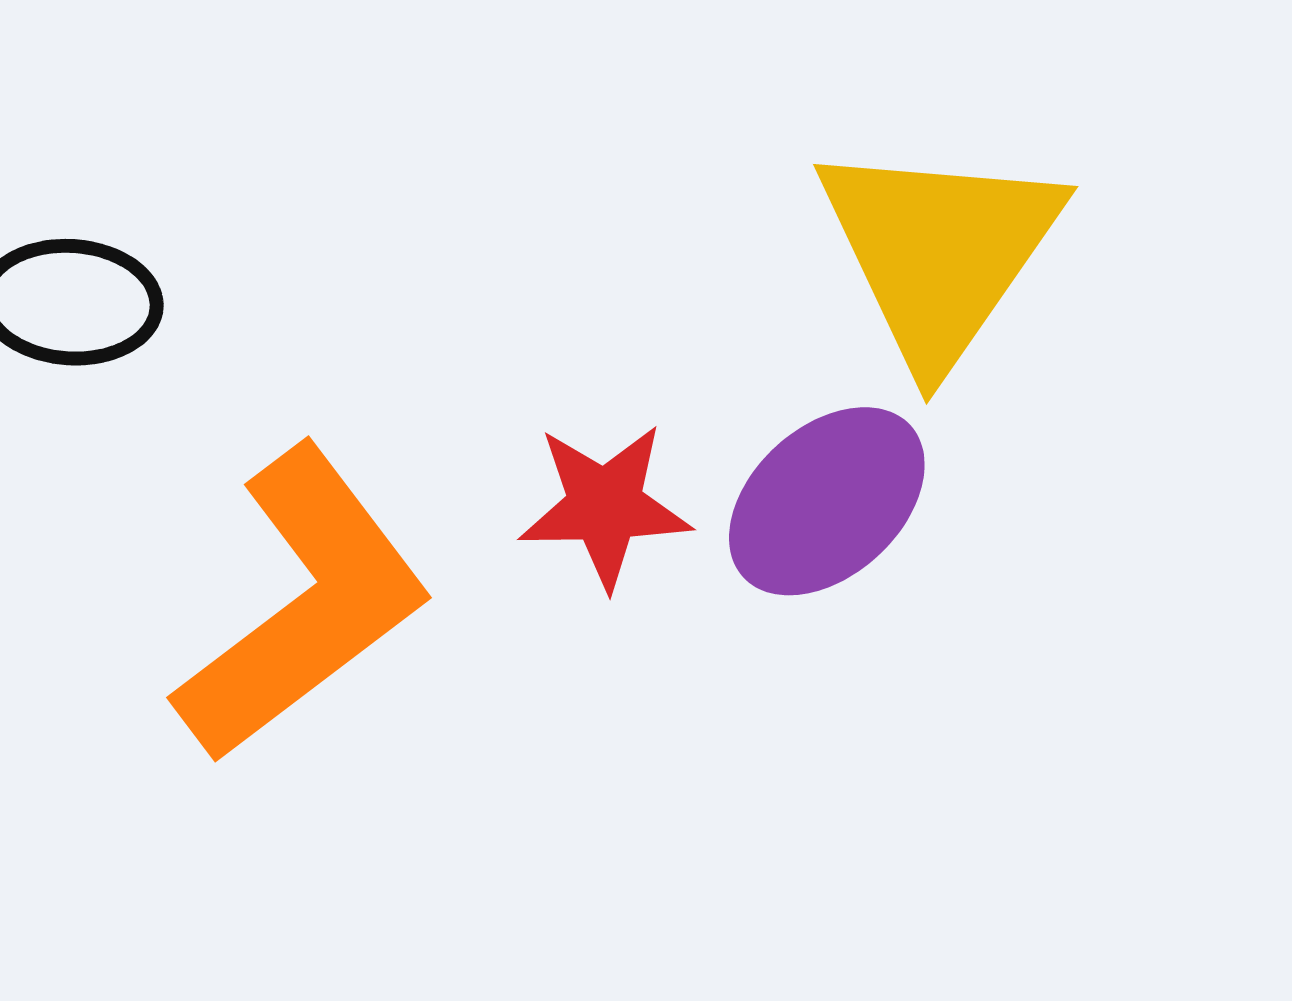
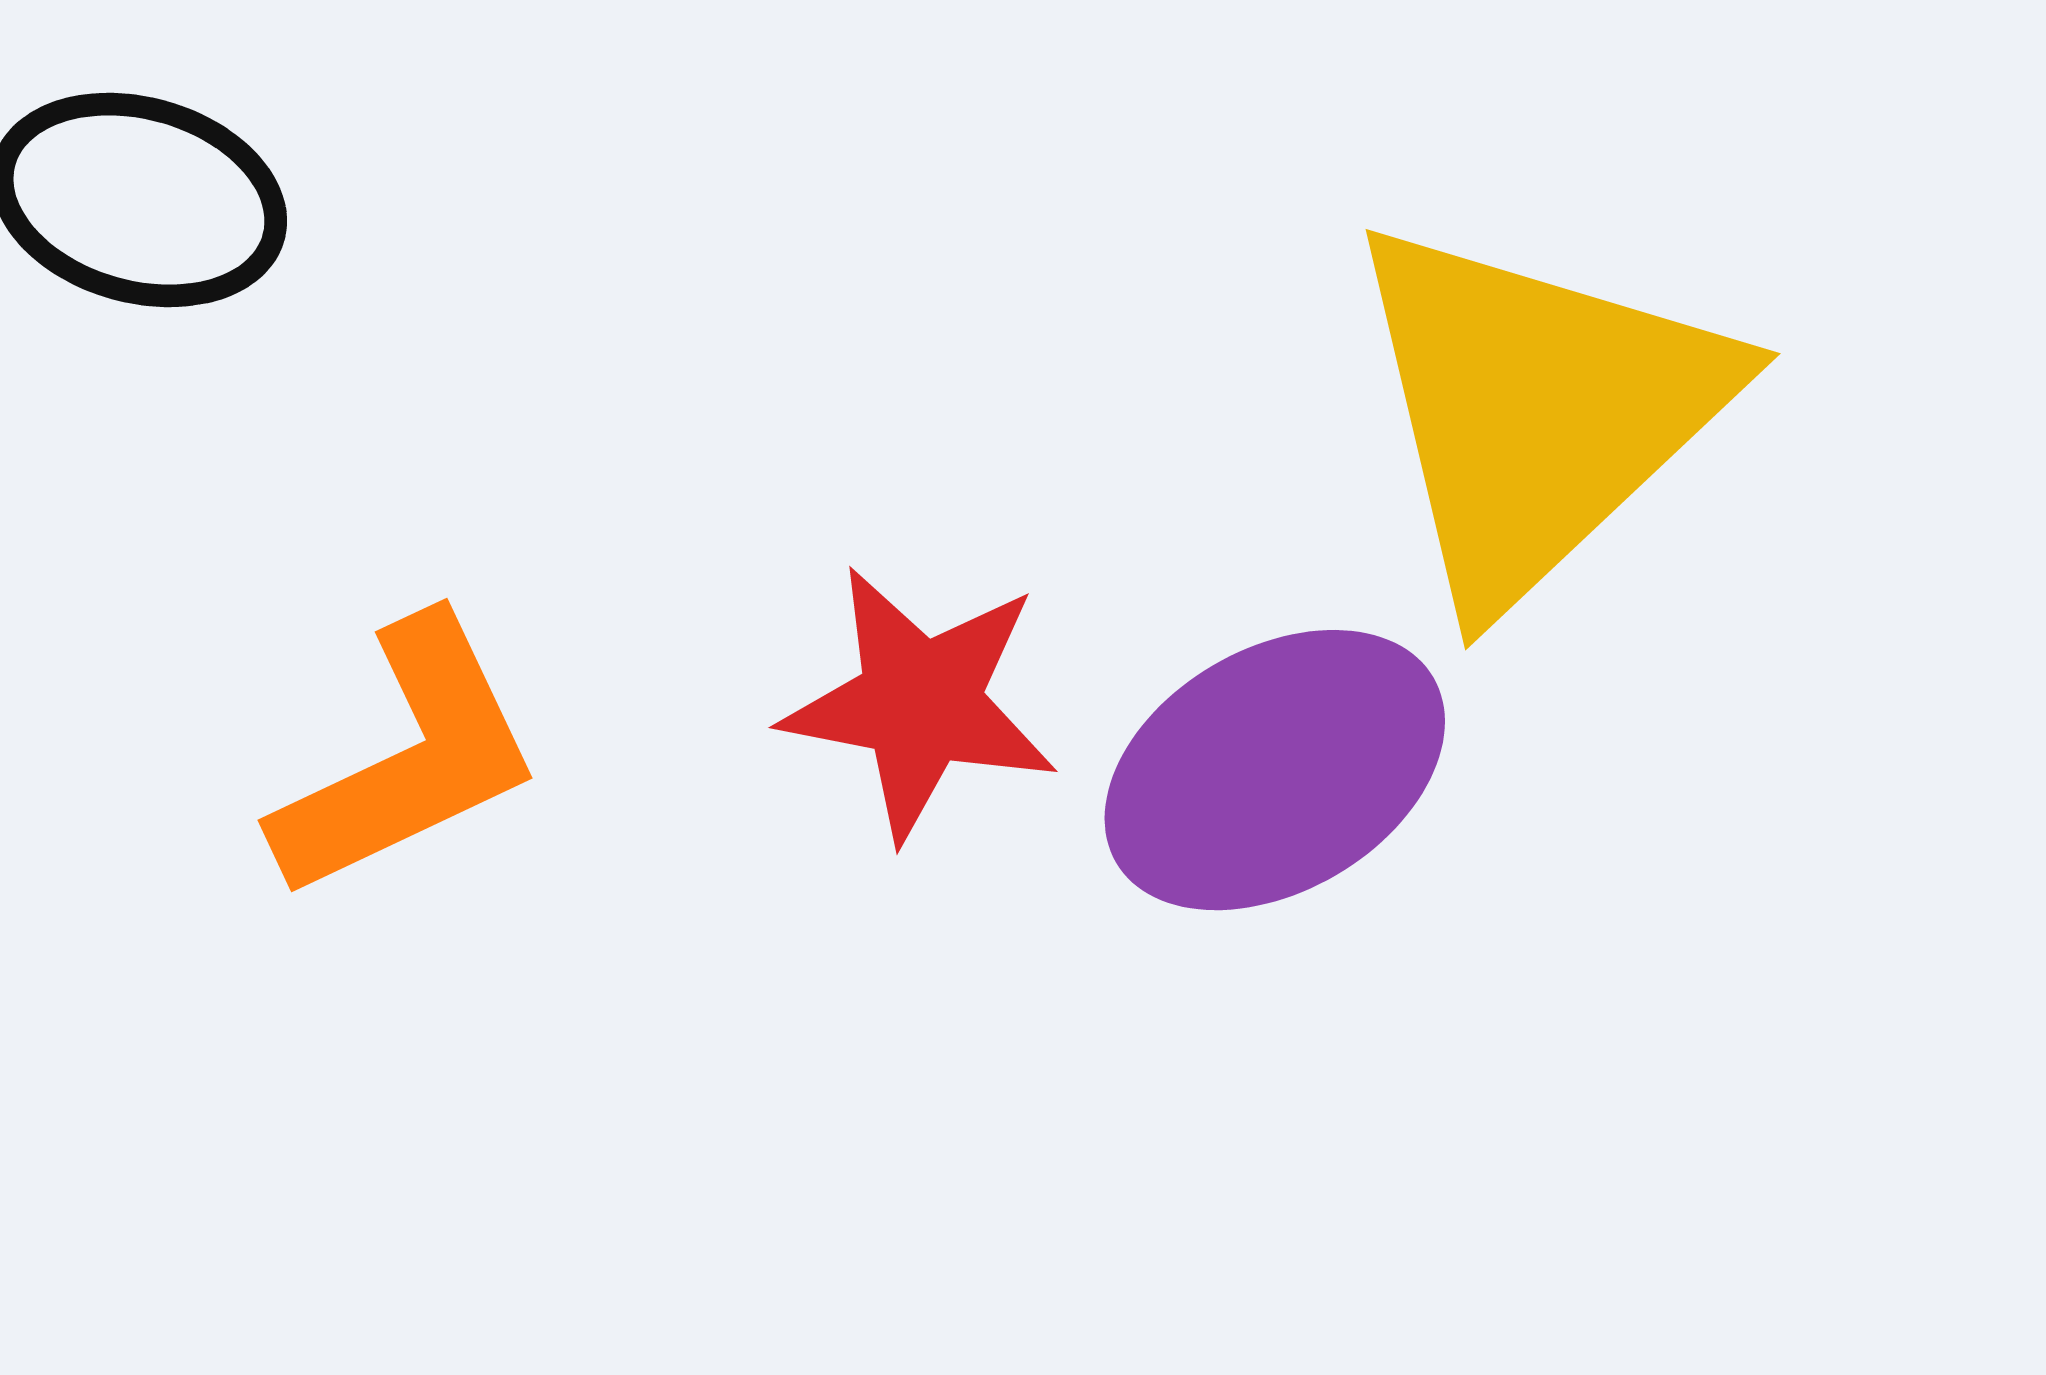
orange L-shape: (303, 604) -> (408, 759), size x0.6

